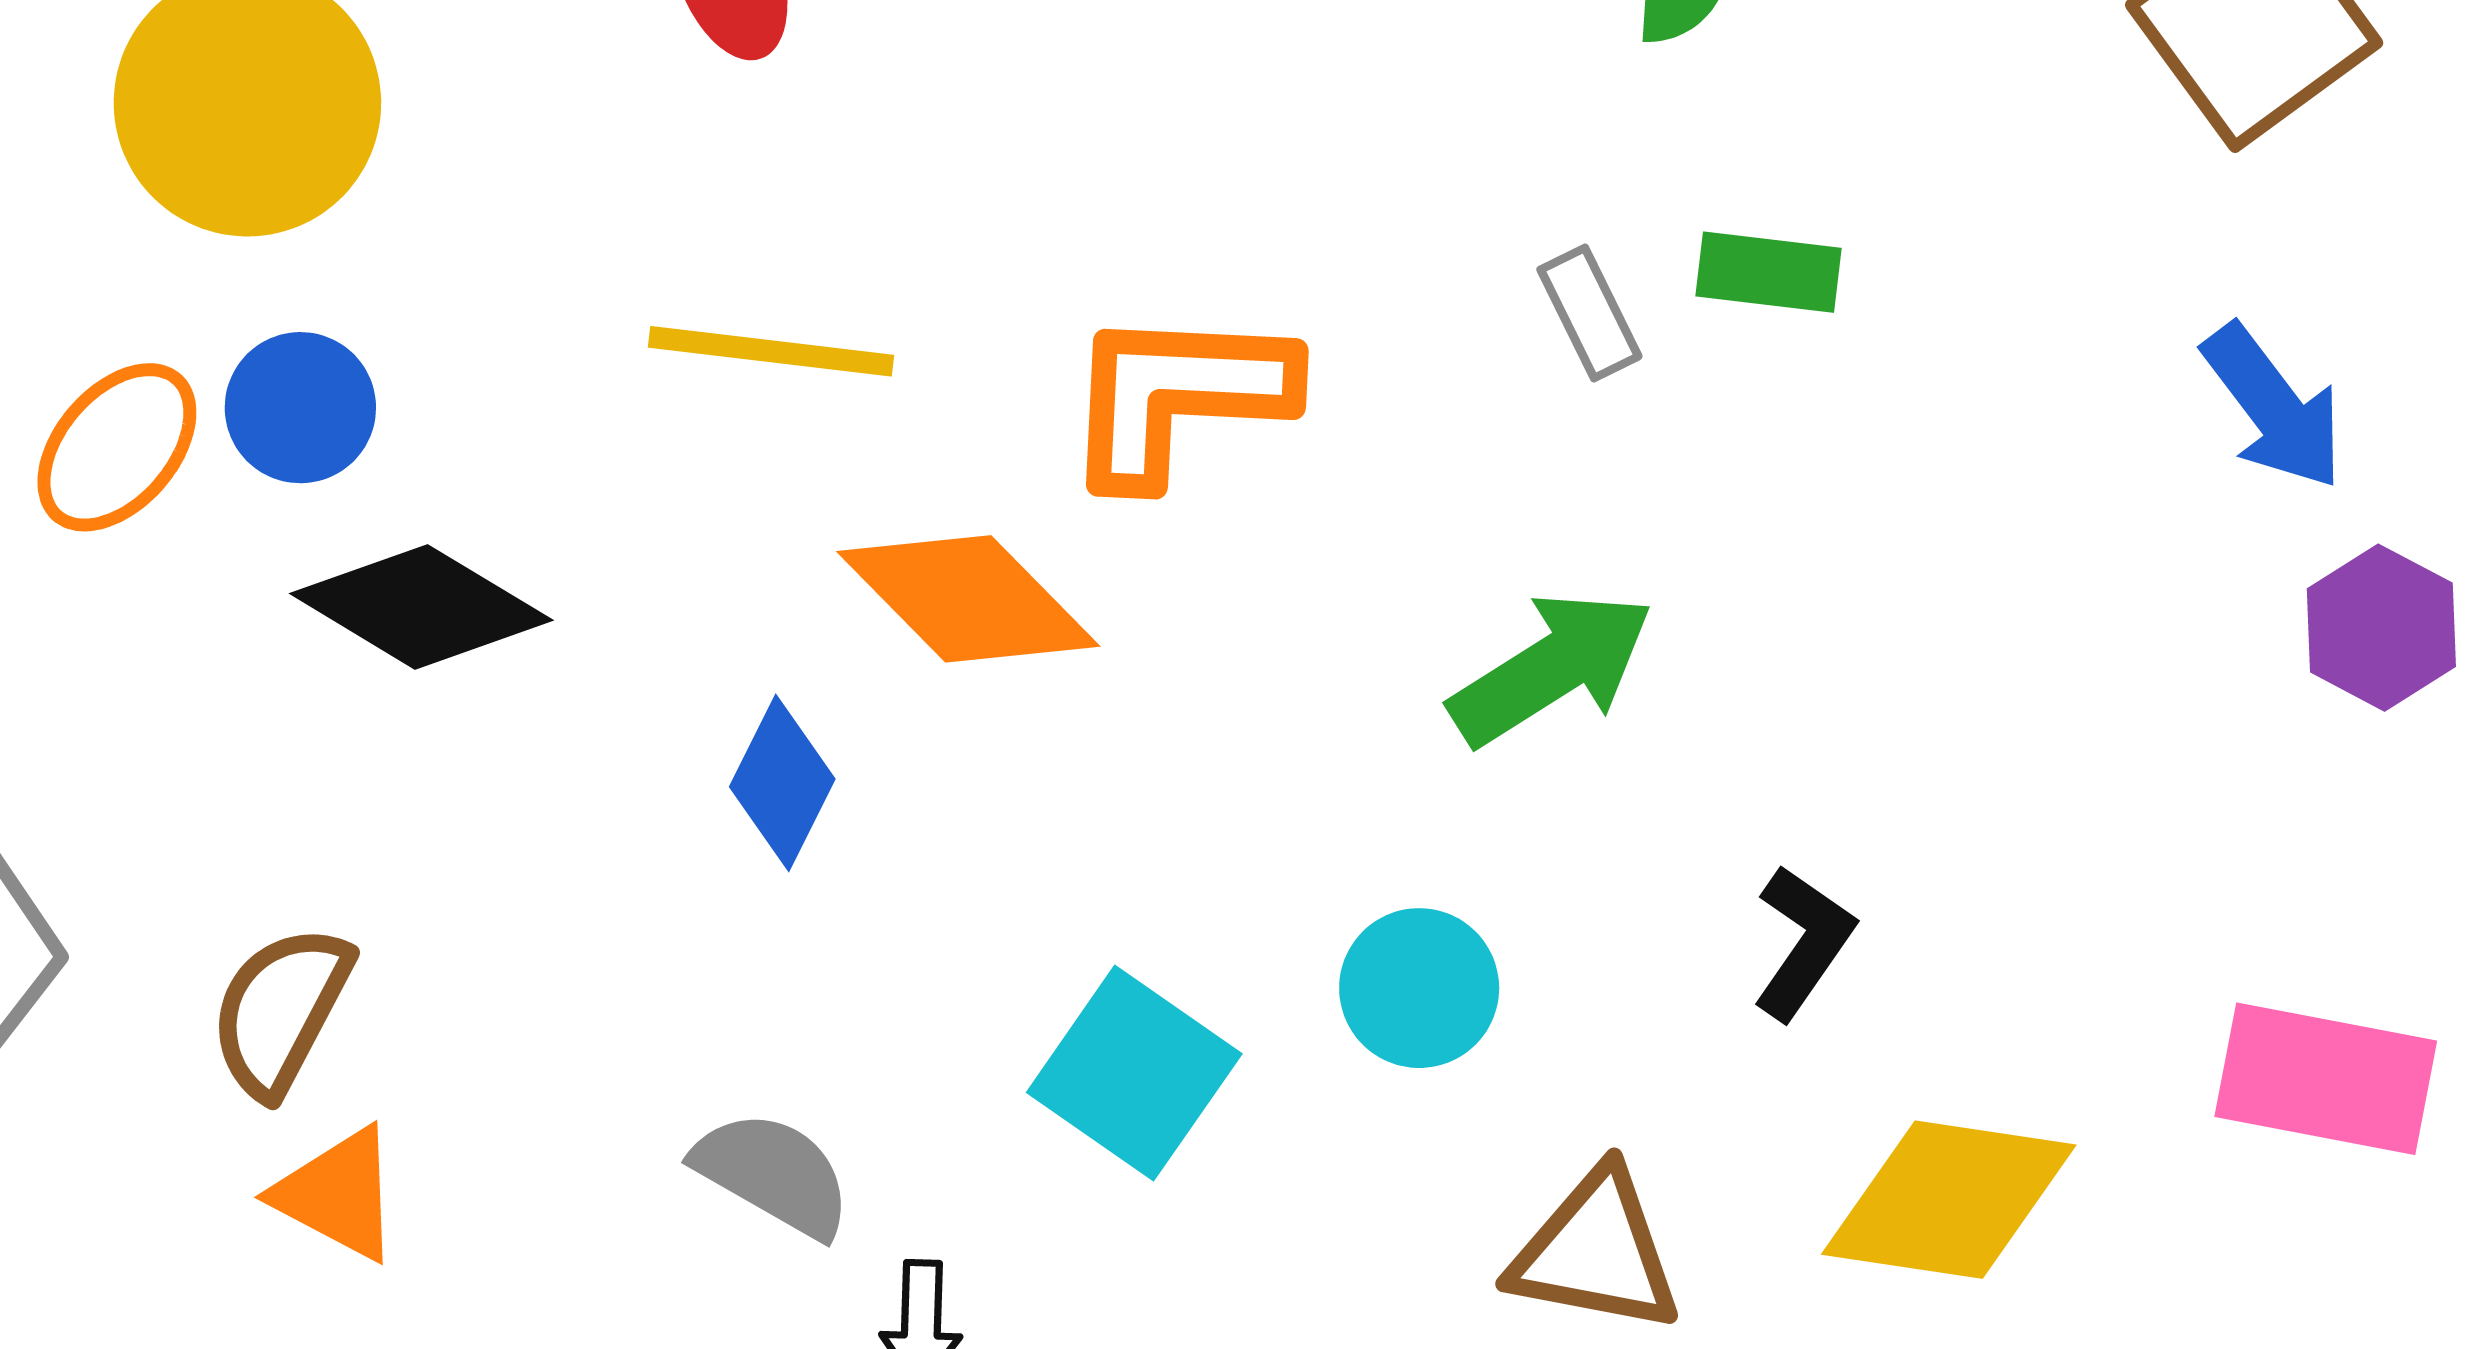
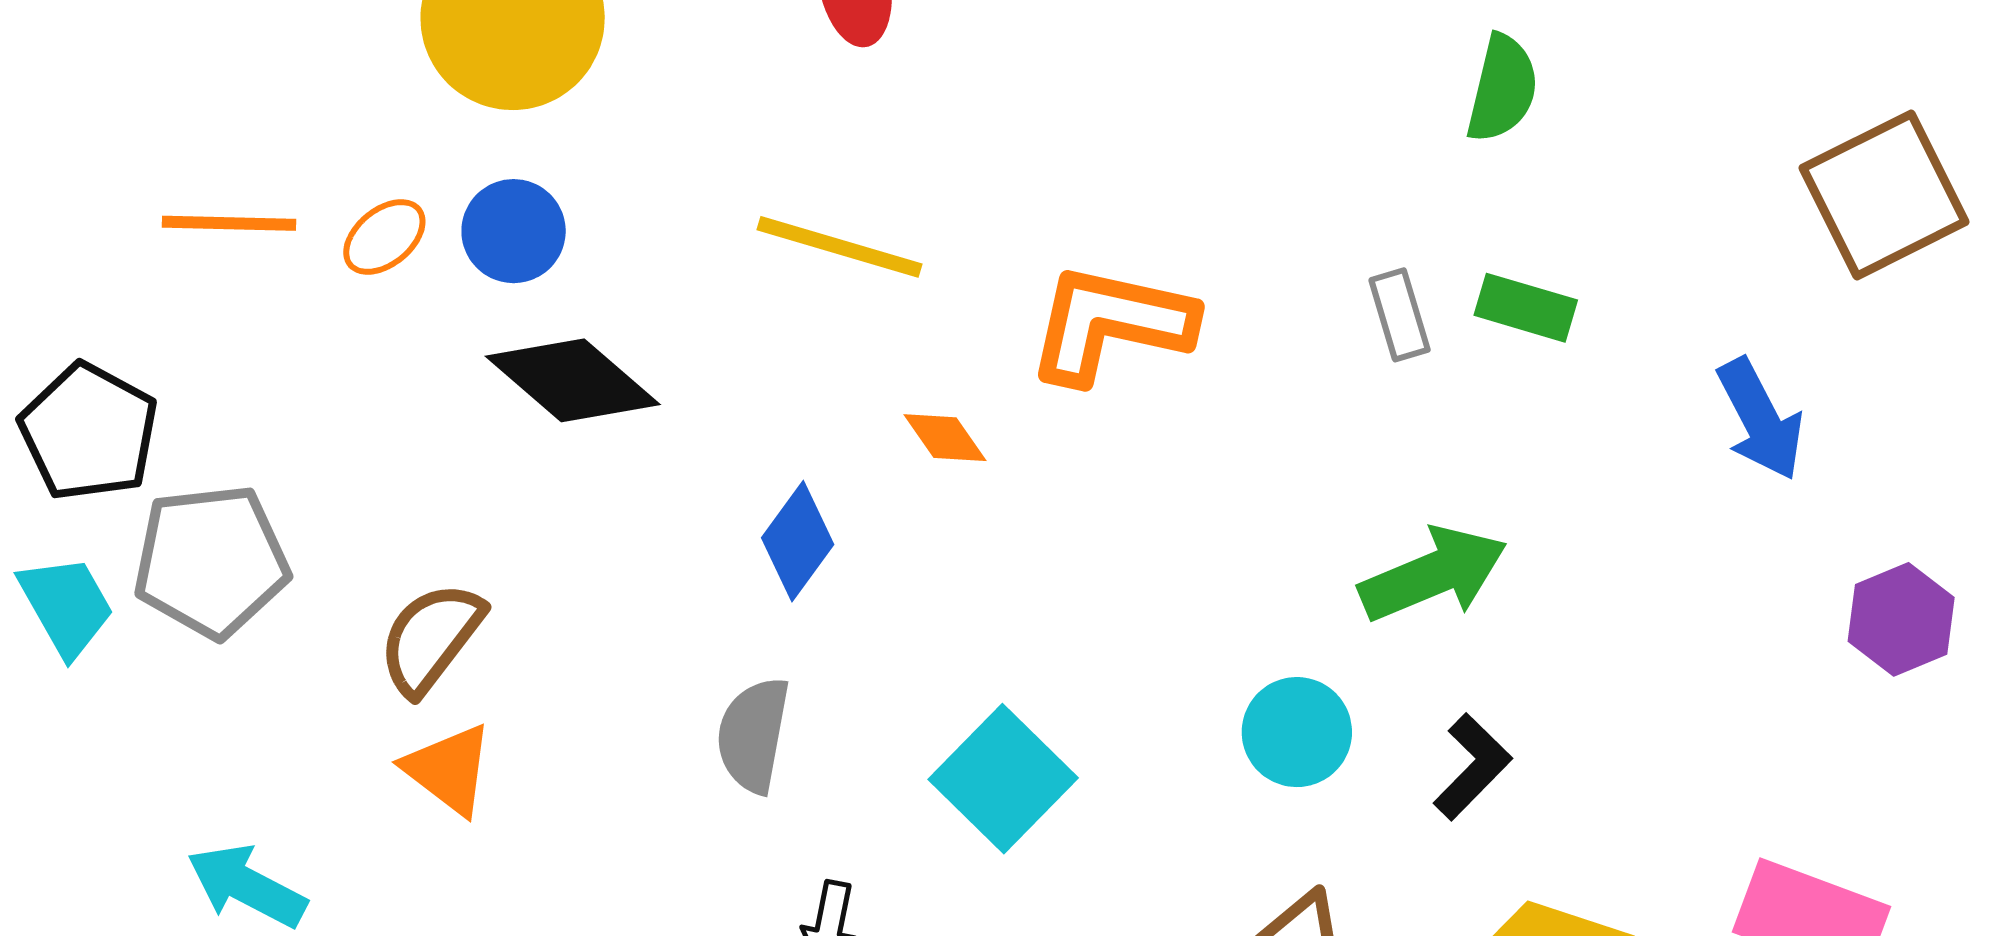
blue arrow: (2273, 407) -> (1760, 419), moved
orange ellipse: (117, 447) -> (384, 237), size x0.7
orange diamond: (968, 599) -> (945, 438), size x0.5
green arrow: (1551, 668) -> (1433, 574), moved
cyan circle: (1419, 988) -> (1297, 732), moved
gray semicircle: (773, 1174) -> (753, 735), moved, turned -119

